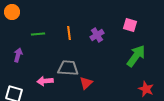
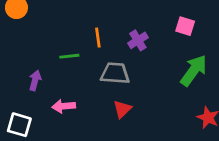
green line: (38, 34) -> (69, 56), moved
purple arrow: (18, 55) -> (35, 80), moved
gray trapezoid: (68, 68) -> (115, 73), moved

